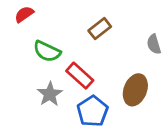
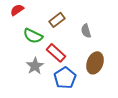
brown rectangle: (100, 29) -> (57, 20), moved
gray semicircle: (154, 44) -> (86, 31), moved

